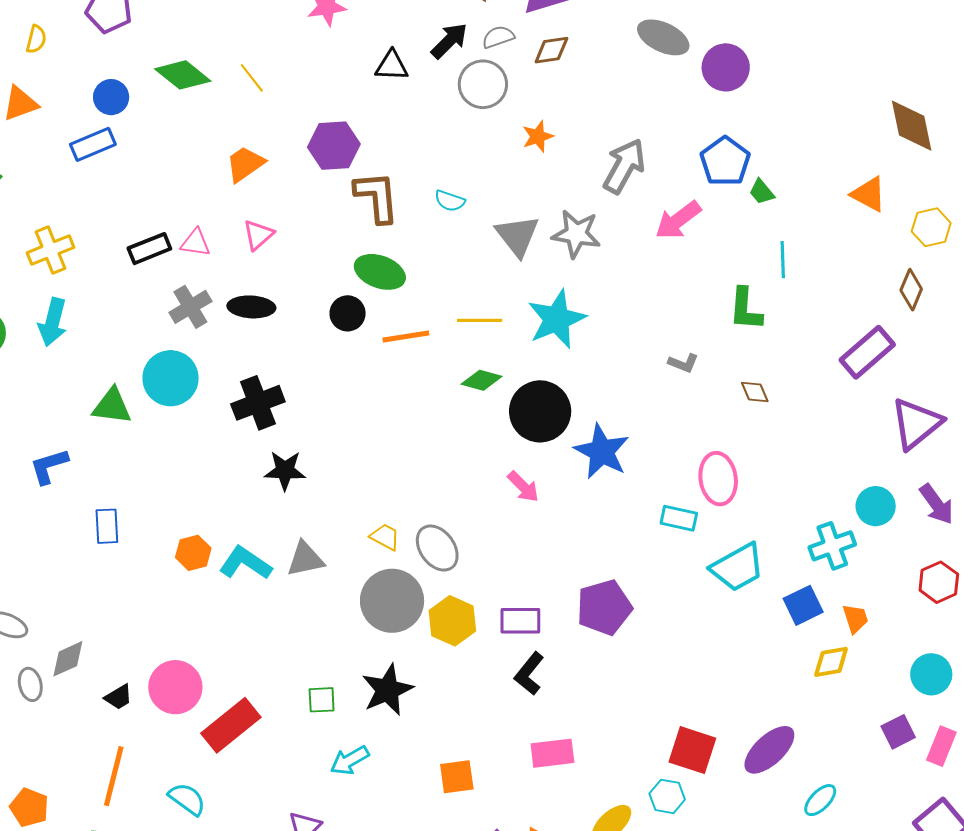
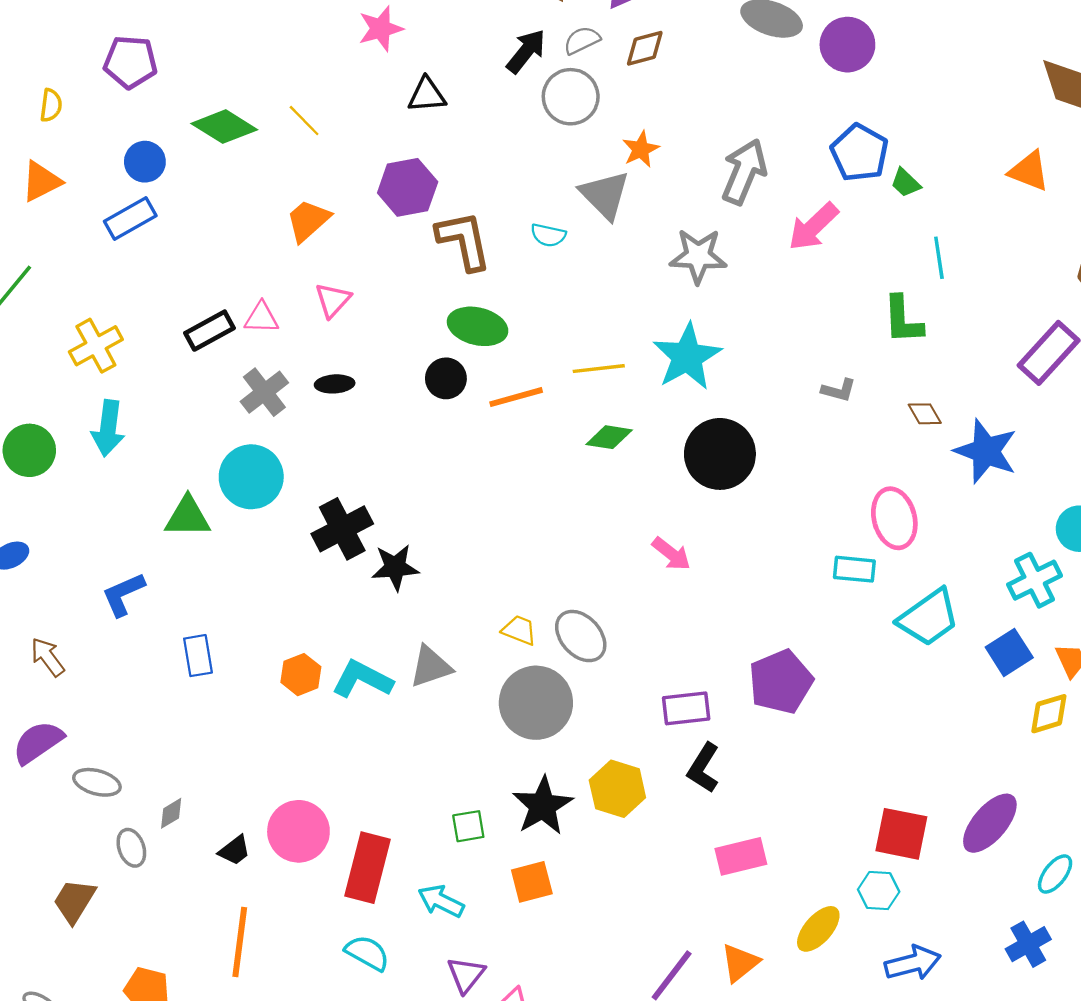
black triangle: (392, 66) -> (427, 95), moved
gray triangle: (517, 236) -> (605, 195), moved
black ellipse: (251, 307) -> (335, 384), size x0.7
black cross: (258, 403) -> (342, 529), moved
black circle: (540, 411) -> (720, 454), moved
blue star: (602, 451) -> (986, 451), moved
yellow hexagon: (452, 621) -> (617, 789), moved
gray diamond: (68, 659) -> (171, 813), size x0.7
red rectangle: (231, 725) -> (368, 868), turned -30
cyan arrow: (350, 760) -> (441, 901), moved, turned 63
orange square: (457, 777) -> (532, 882), moved
cyan semicircle: (187, 799) -> (367, 953), moved

